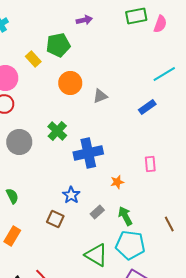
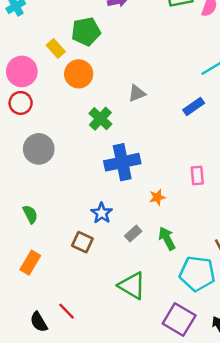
orange circle: (70, 83) -> (79, 74), moved
green cross: (57, 131) -> (100, 119), moved
cyan pentagon: (130, 245) -> (197, 274), moved

